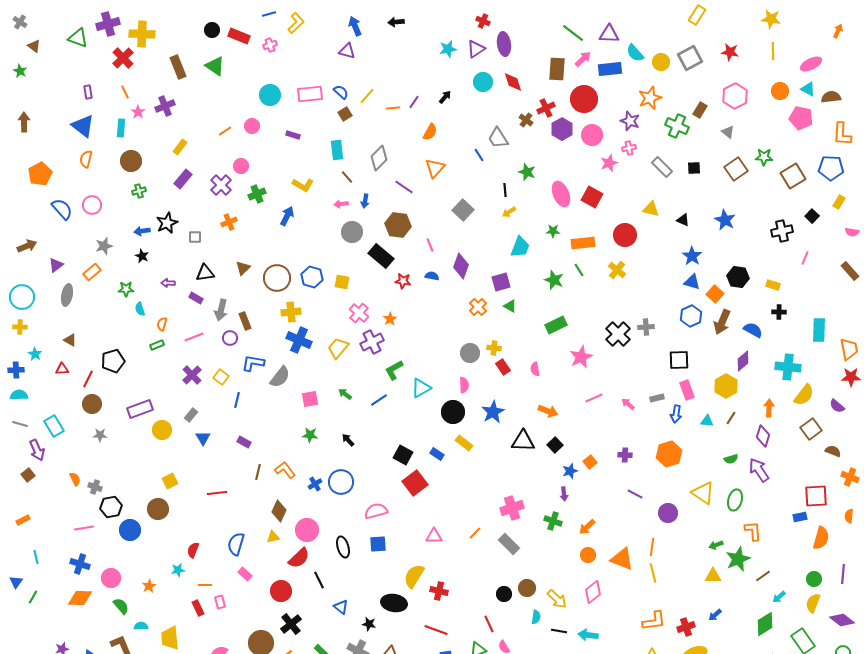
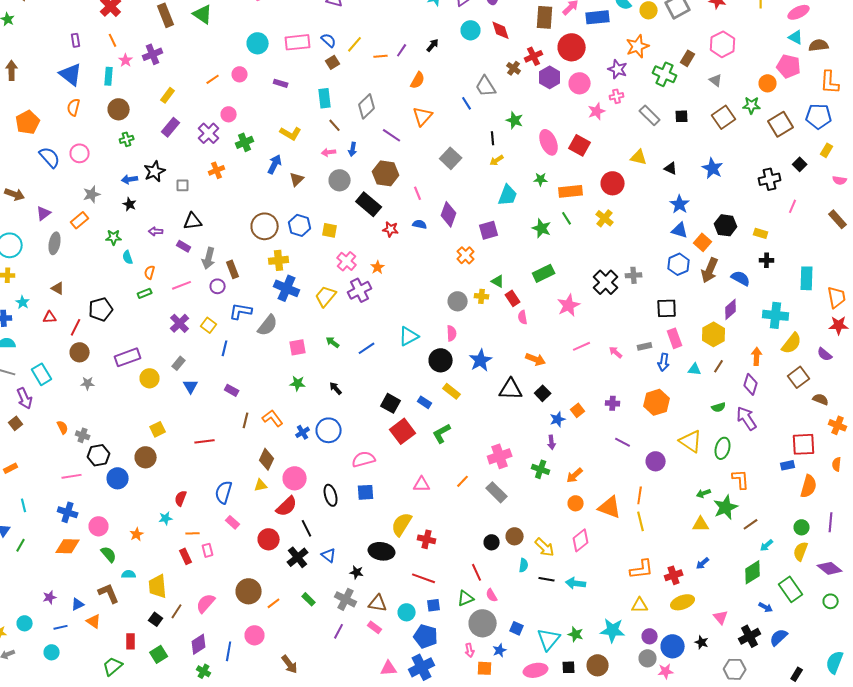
orange circle: (780, 91) -> (768, 83), moved
brown arrow: (27, 246) -> (15, 194), turned 42
brown triangle: (243, 268) -> (297, 179), moved
green triangle: (510, 306) -> (498, 281), moved
red rectangle: (503, 367) -> (513, 298), moved
green L-shape: (394, 370) -> (442, 433), moved
black cross: (291, 624) -> (298, 557), moved

